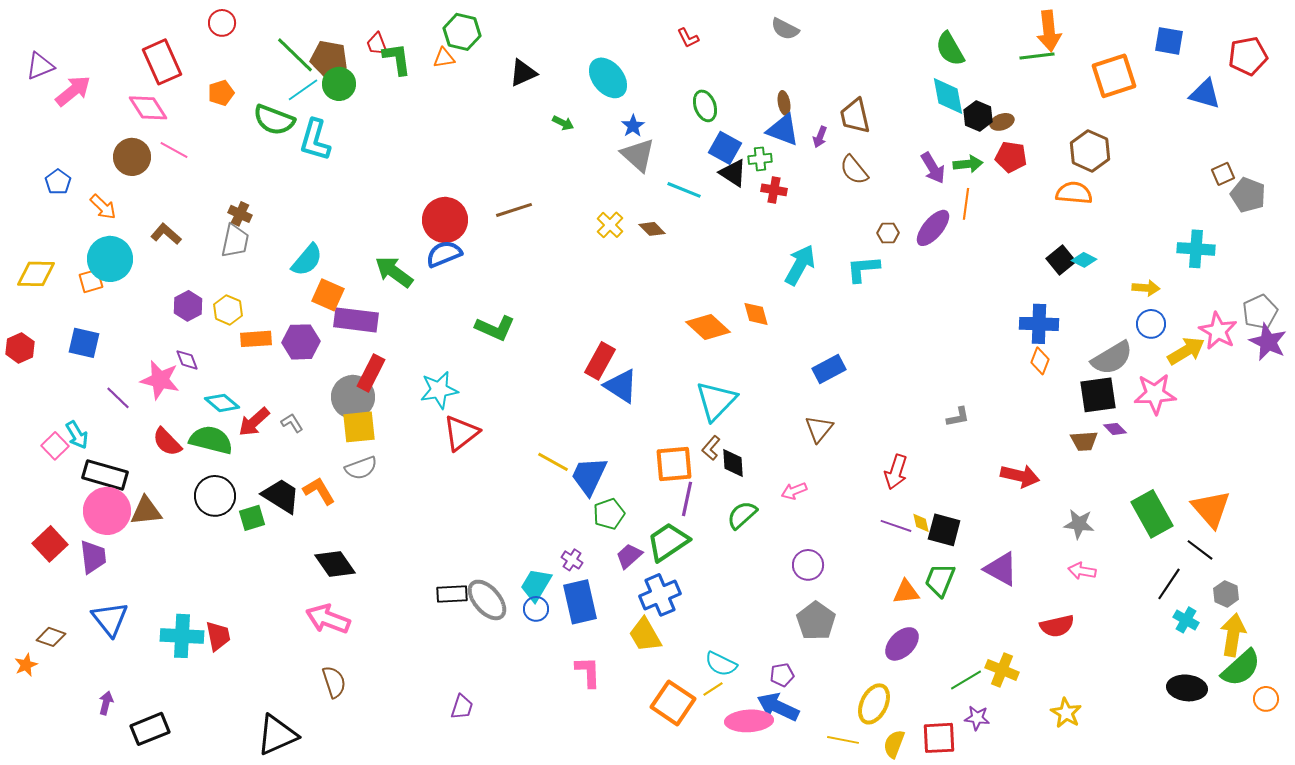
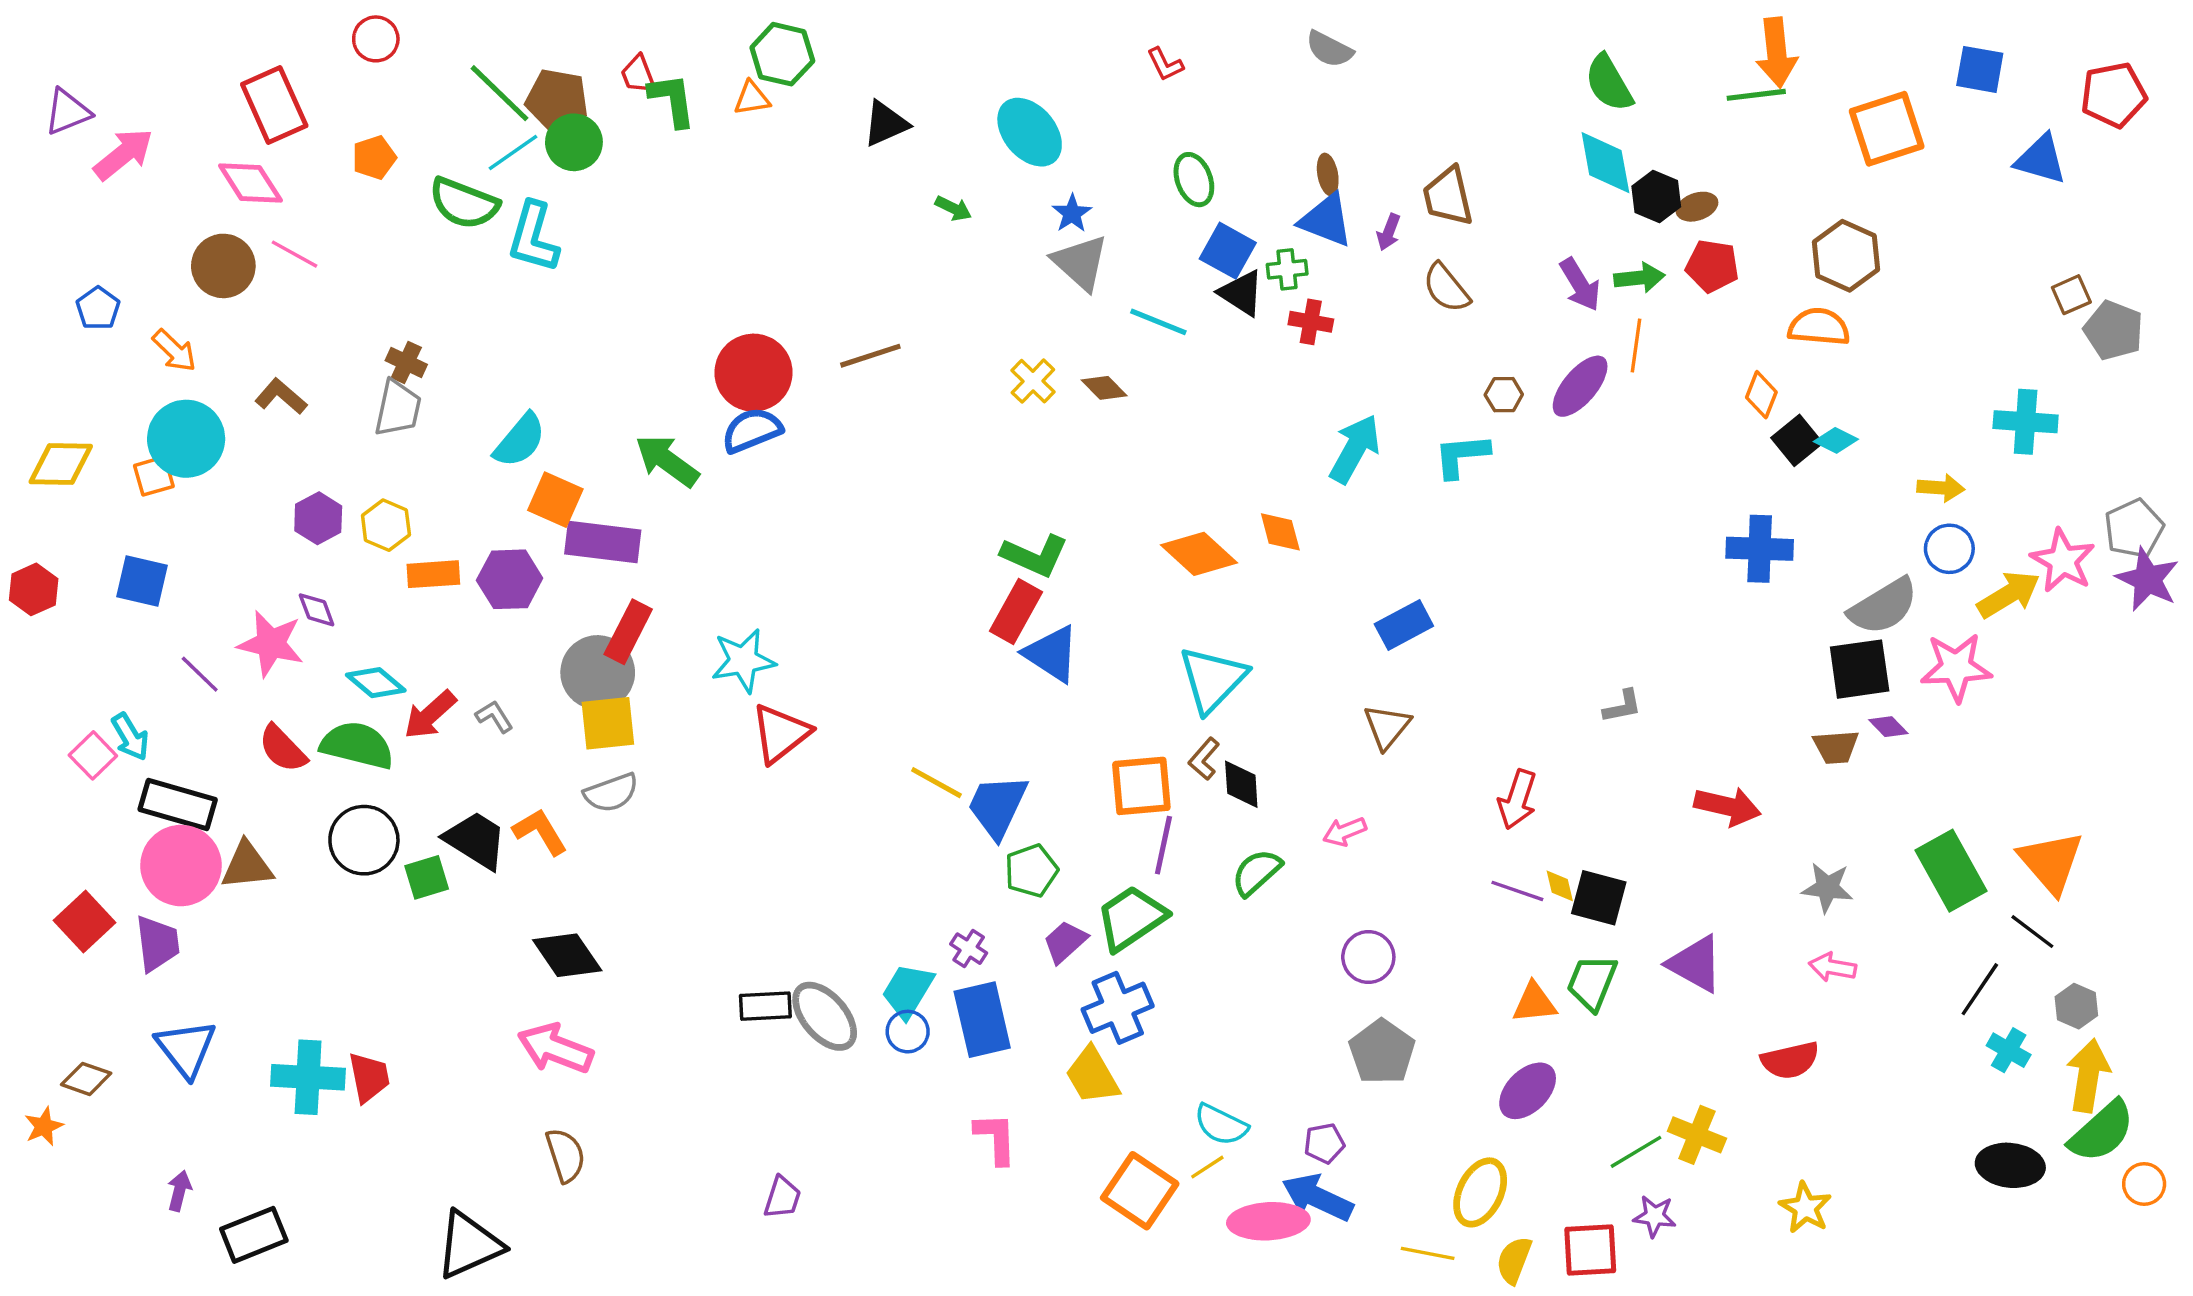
green L-shape: (495, 328) -> (1035, 556), moved
orange diamond: (1040, 361) -> (1761, 395), moved

